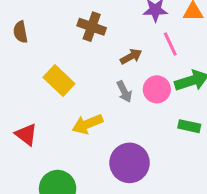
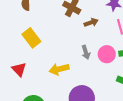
brown arrow: (131, 56) -> (91, 23), moved
yellow rectangle: (59, 81) -> (31, 38), moved

